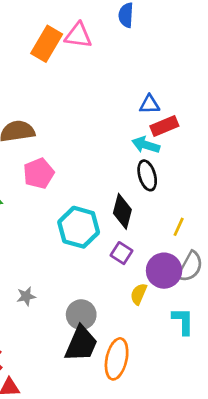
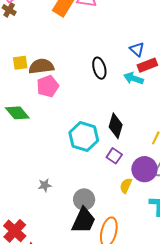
blue triangle: (150, 104) -> (137, 49), turned 42
pink pentagon: (39, 173) -> (48, 86), moved
black ellipse: (147, 175) -> (99, 68), moved

